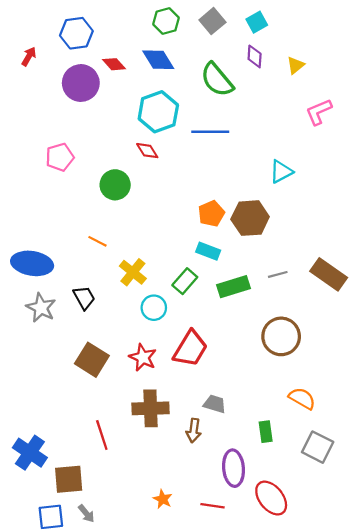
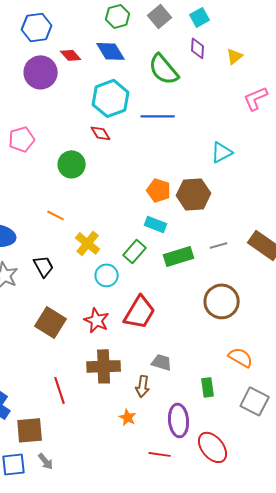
orange pentagon: (211, 214) -> (159, 190), turned -30
orange star: (163, 499) -> (128, 417), moved

